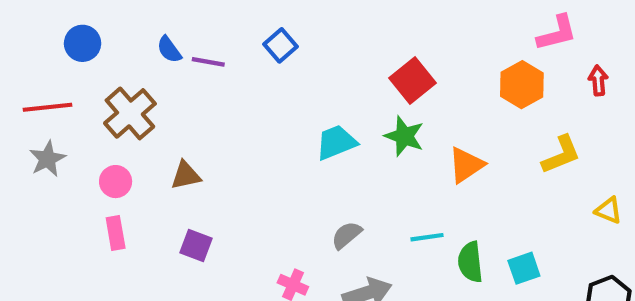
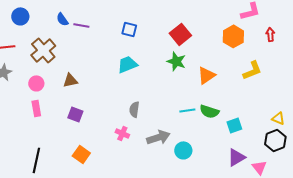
blue square: (281, 45) -> (129, 29), moved, turned -35
cyan trapezoid: (336, 142) -> (127, 64), moved
yellow triangle: (609, 210) -> (278, 118), moved
gray semicircle: (347, 235) -> (134, 109), moved, turned -42
green semicircle: (470, 262) -> (209, 111), moved, turned -66

